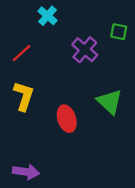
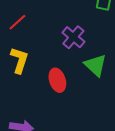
purple cross: (85, 50) -> (73, 37), moved

